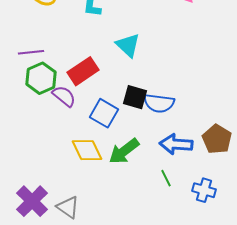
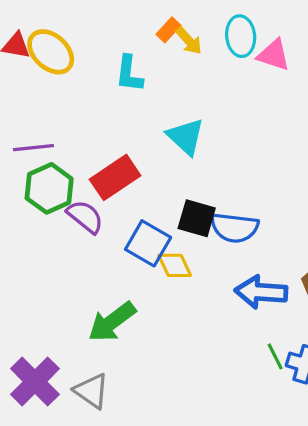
yellow diamond: (87, 150) -> (175, 265), moved, size x0.7
green arrow: (124, 151) -> (112, 322), moved
green line: (166, 178) -> (275, 356), moved

